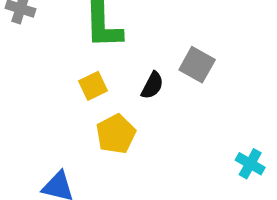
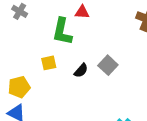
yellow pentagon: (116, 134) -> (19, 87), moved

